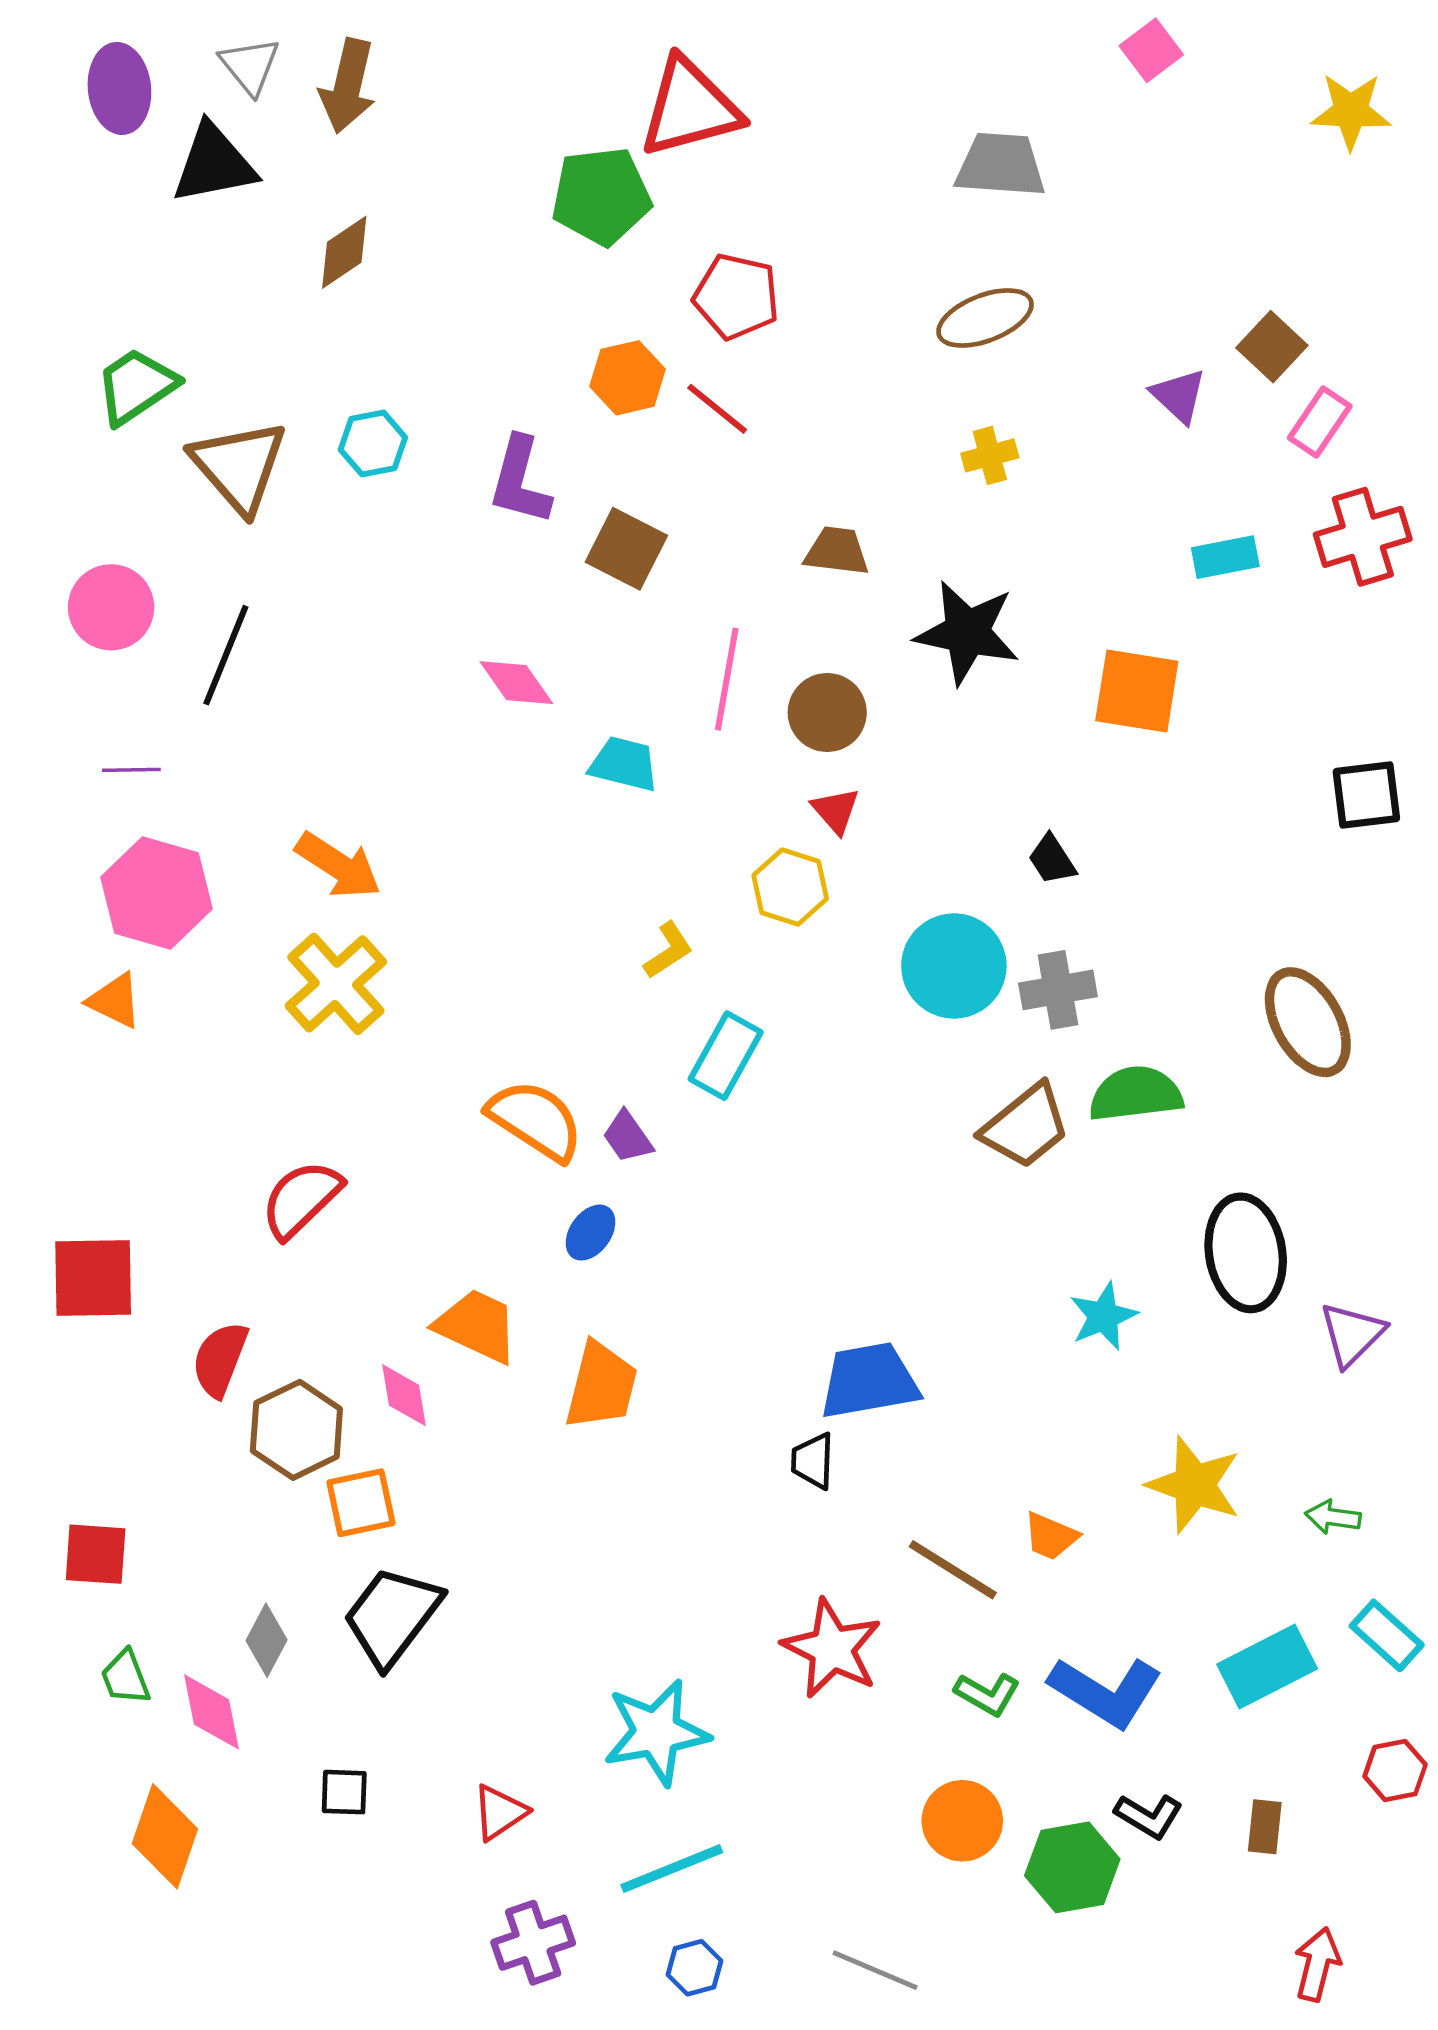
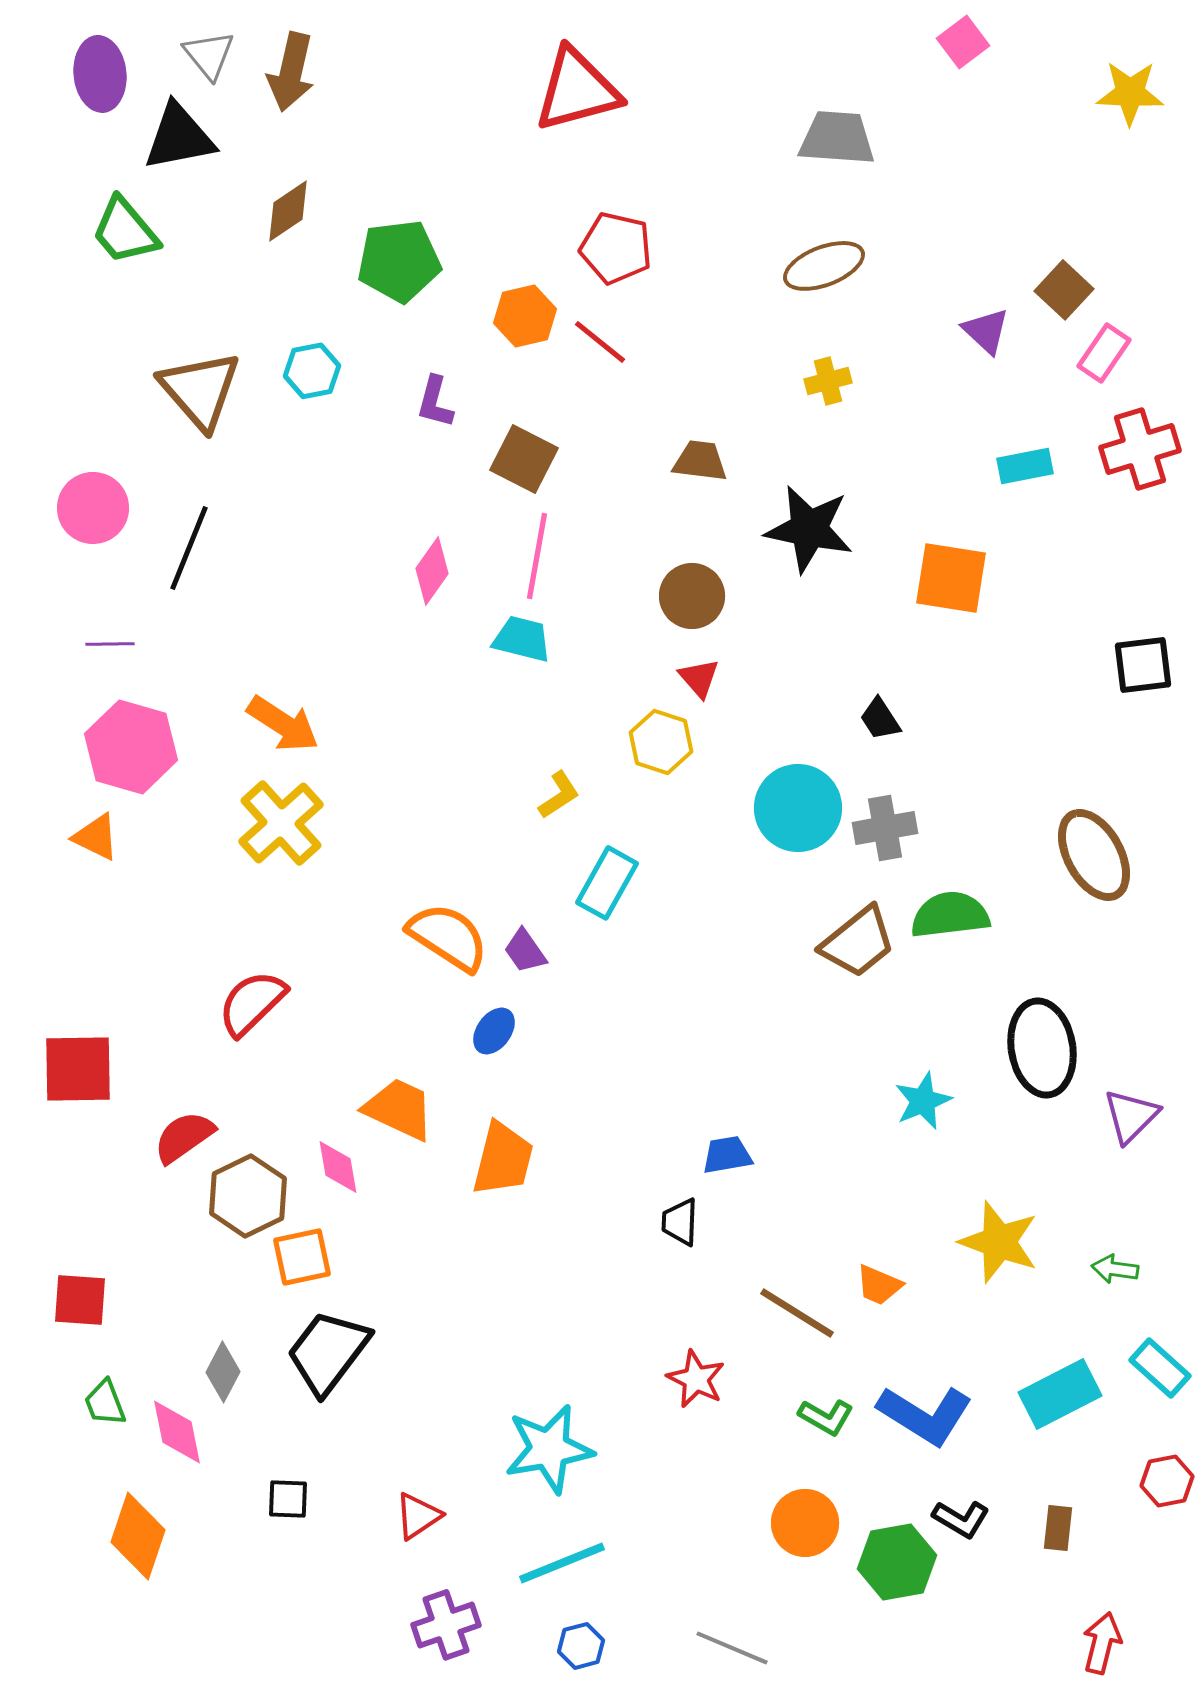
green pentagon: (601, 196) -> (399, 261), moved
green trapezoid: (136, 386) -> (125, 231), moved, turned -96
purple L-shape: (520, 481) -> (435, 402), size x0.7
pink line: (727, 679) -> (537, 556), moved
pink diamond: (516, 683) -> (432, 571), turned 70
red semicircle: (220, 1359) -> (184, 1137), turned 34
blue trapezoid: (869, 1381) -> (727, 1155), size x0.6
red star: (832, 1649) -> (696, 1379), size x0.7

